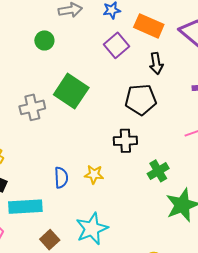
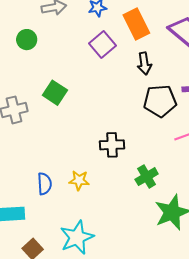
orange rectangle: (149, 26) -> (136, 24), turned 40
green square: (71, 91) -> (55, 93), size x0.7
black pentagon: (141, 100) -> (160, 101), moved

